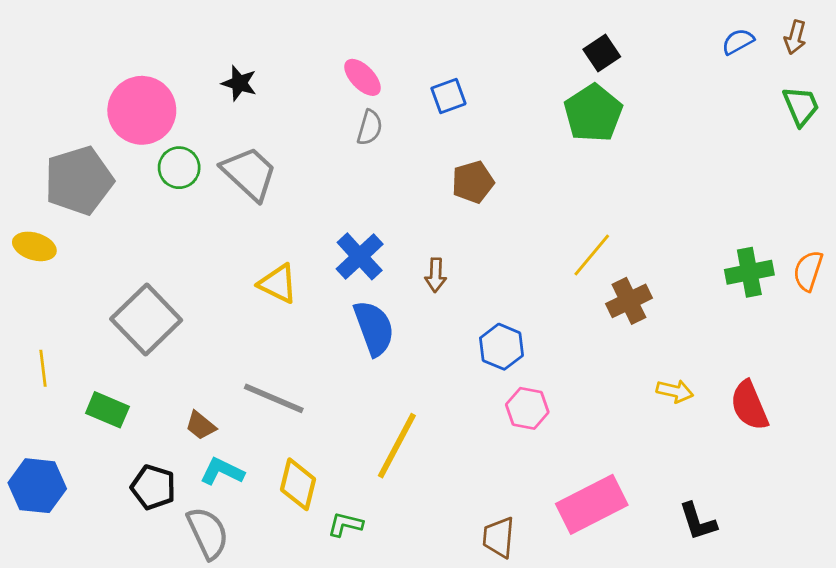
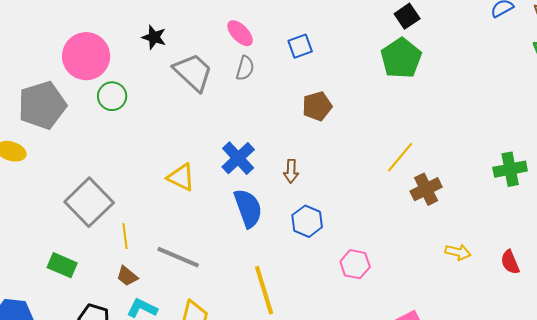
gray trapezoid: (249, 173) -> (193, 72), moved
blue hexagon: (501, 347) -> (307, 221), moved
yellow line: (43, 368) -> (125, 236), moved
red semicircle: (749, 405) -> (510, 262), size x0.7
yellow line: (397, 446) -> (264, 290), turned -45

